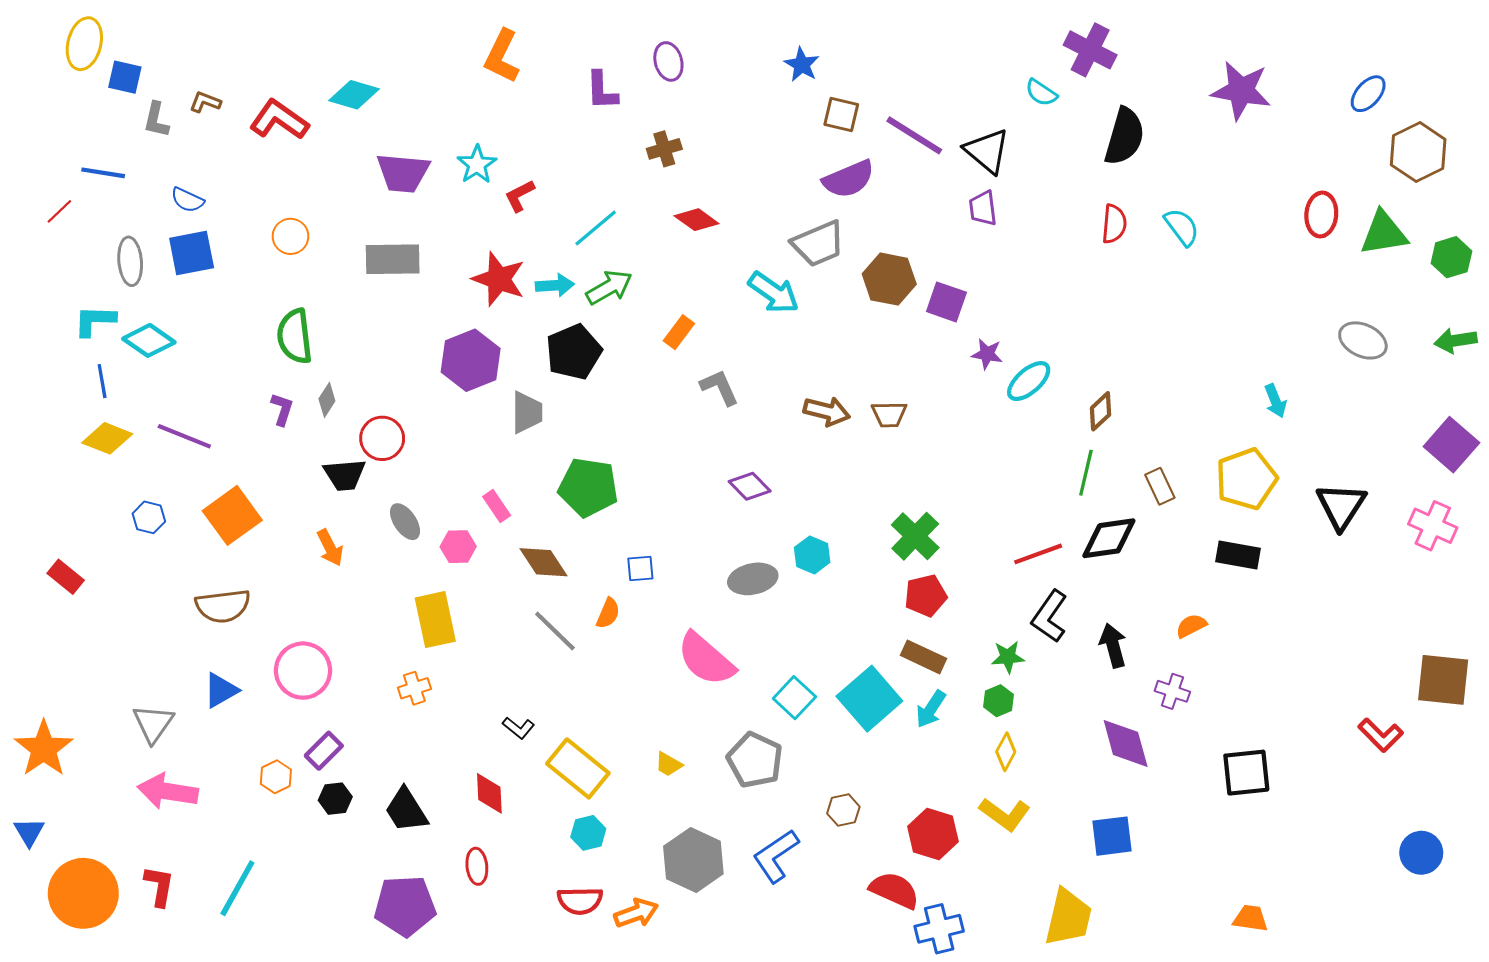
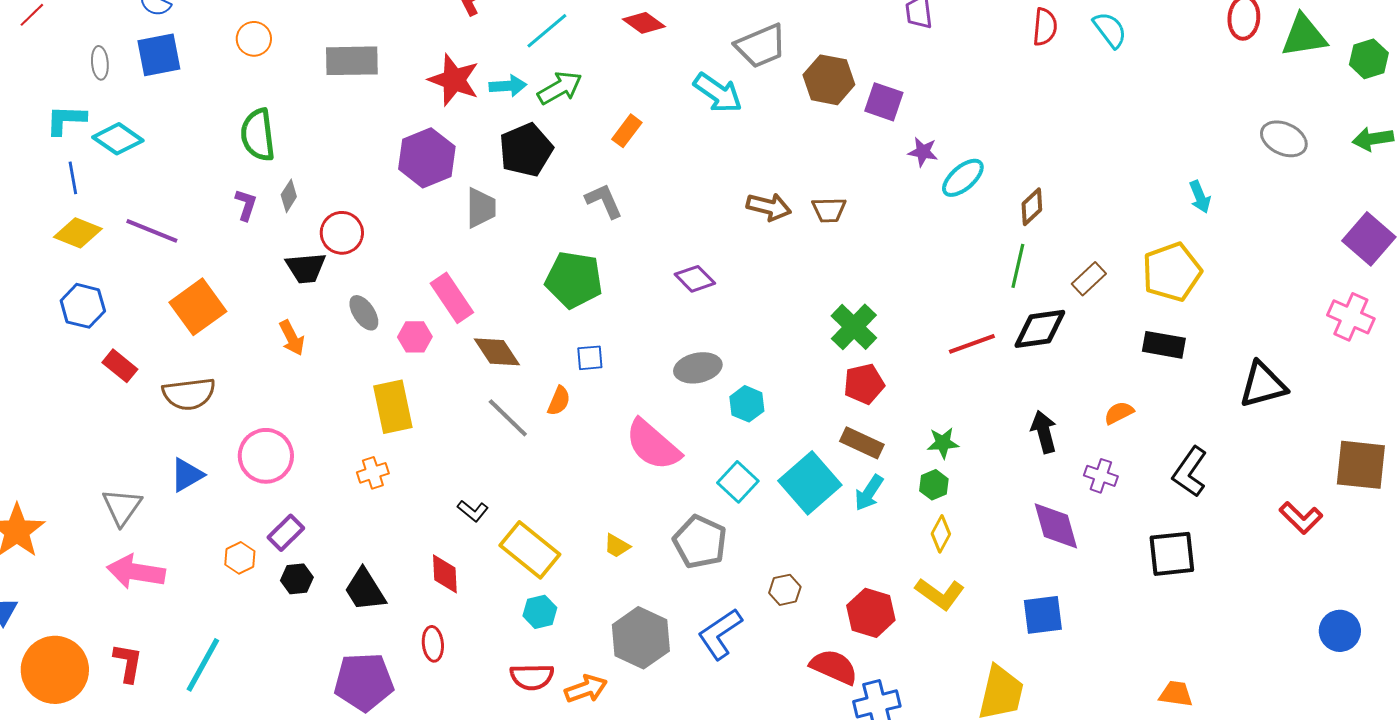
gray ellipse: (130, 261) -> (100, 63), size x0.7
gray L-shape: (719, 387) -> (604, 201), moved
brown rectangle: (1160, 486) -> (1089, 279), turned 72
green pentagon: (588, 487) -> (574, 280), moved
pink rectangle: (497, 506) -> (452, 298), size x1.6
black triangle: (1341, 506) -> (1263, 385), moved, turned 42
blue hexagon: (149, 517) -> (83, 306), moved, size x1.4
cyan hexagon: (812, 555) -> (747, 404), moved
red rectangle: (66, 577) -> (120, 366), moved
black L-shape: (1050, 616) -> (1190, 472), moved

